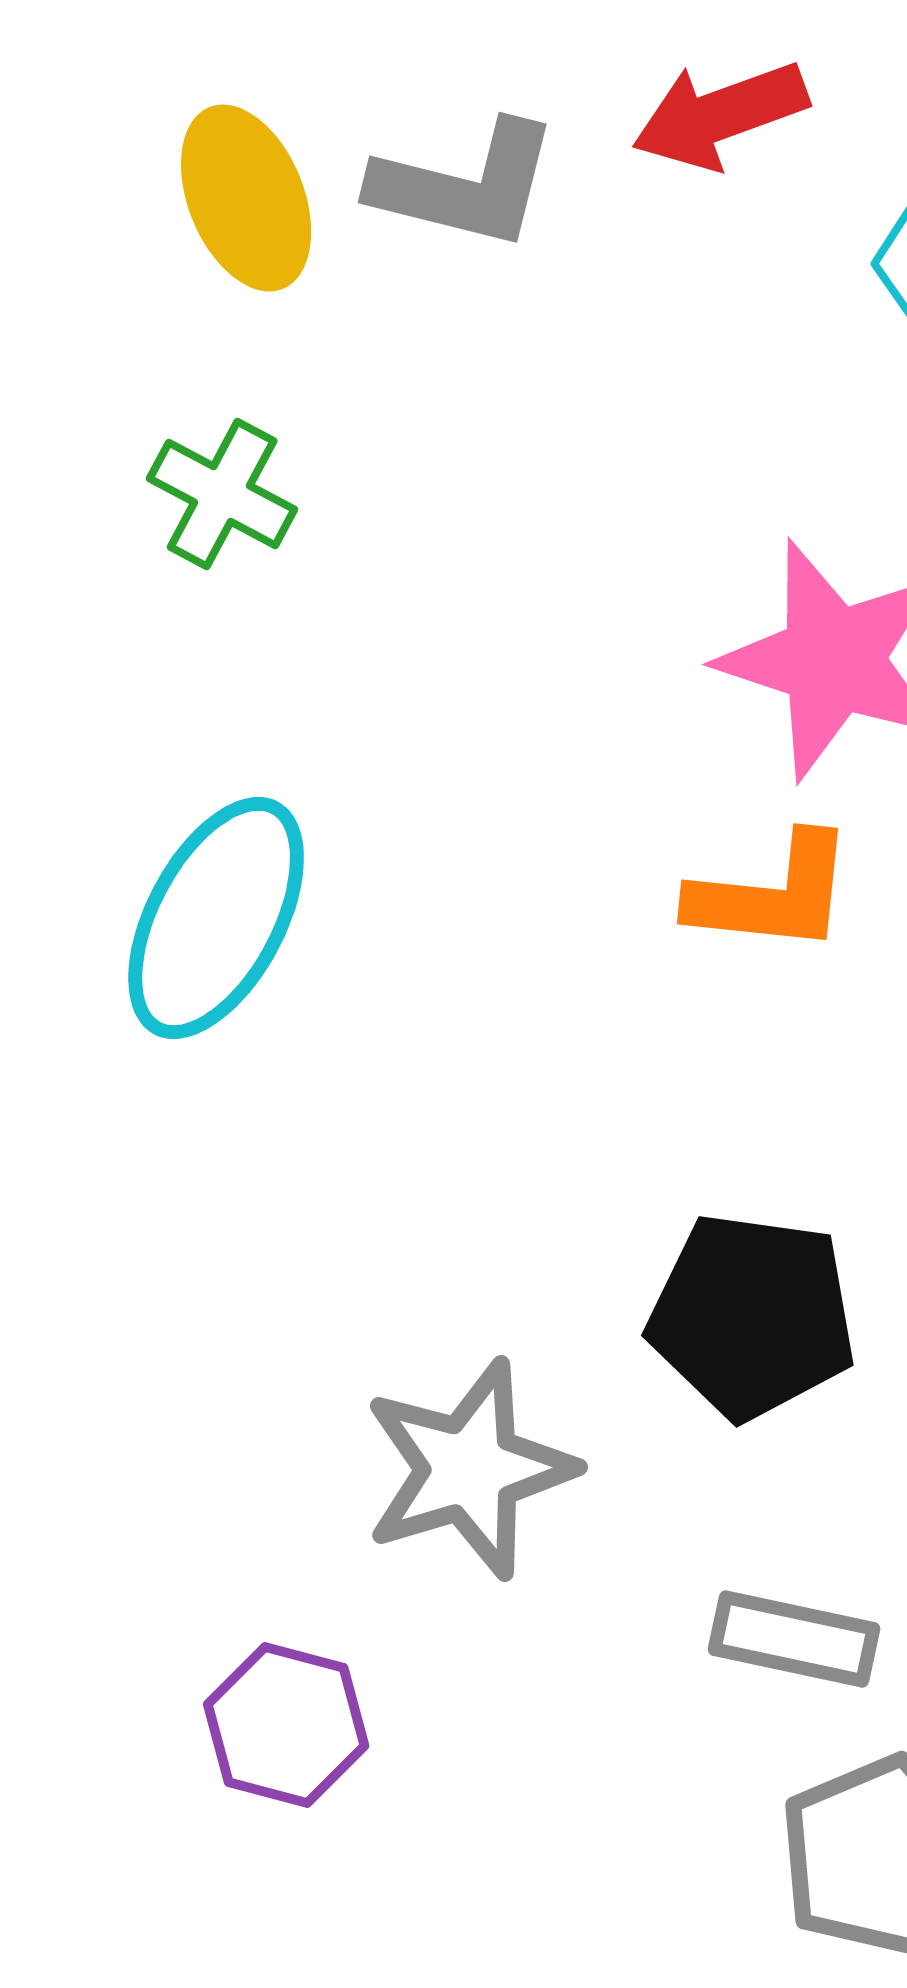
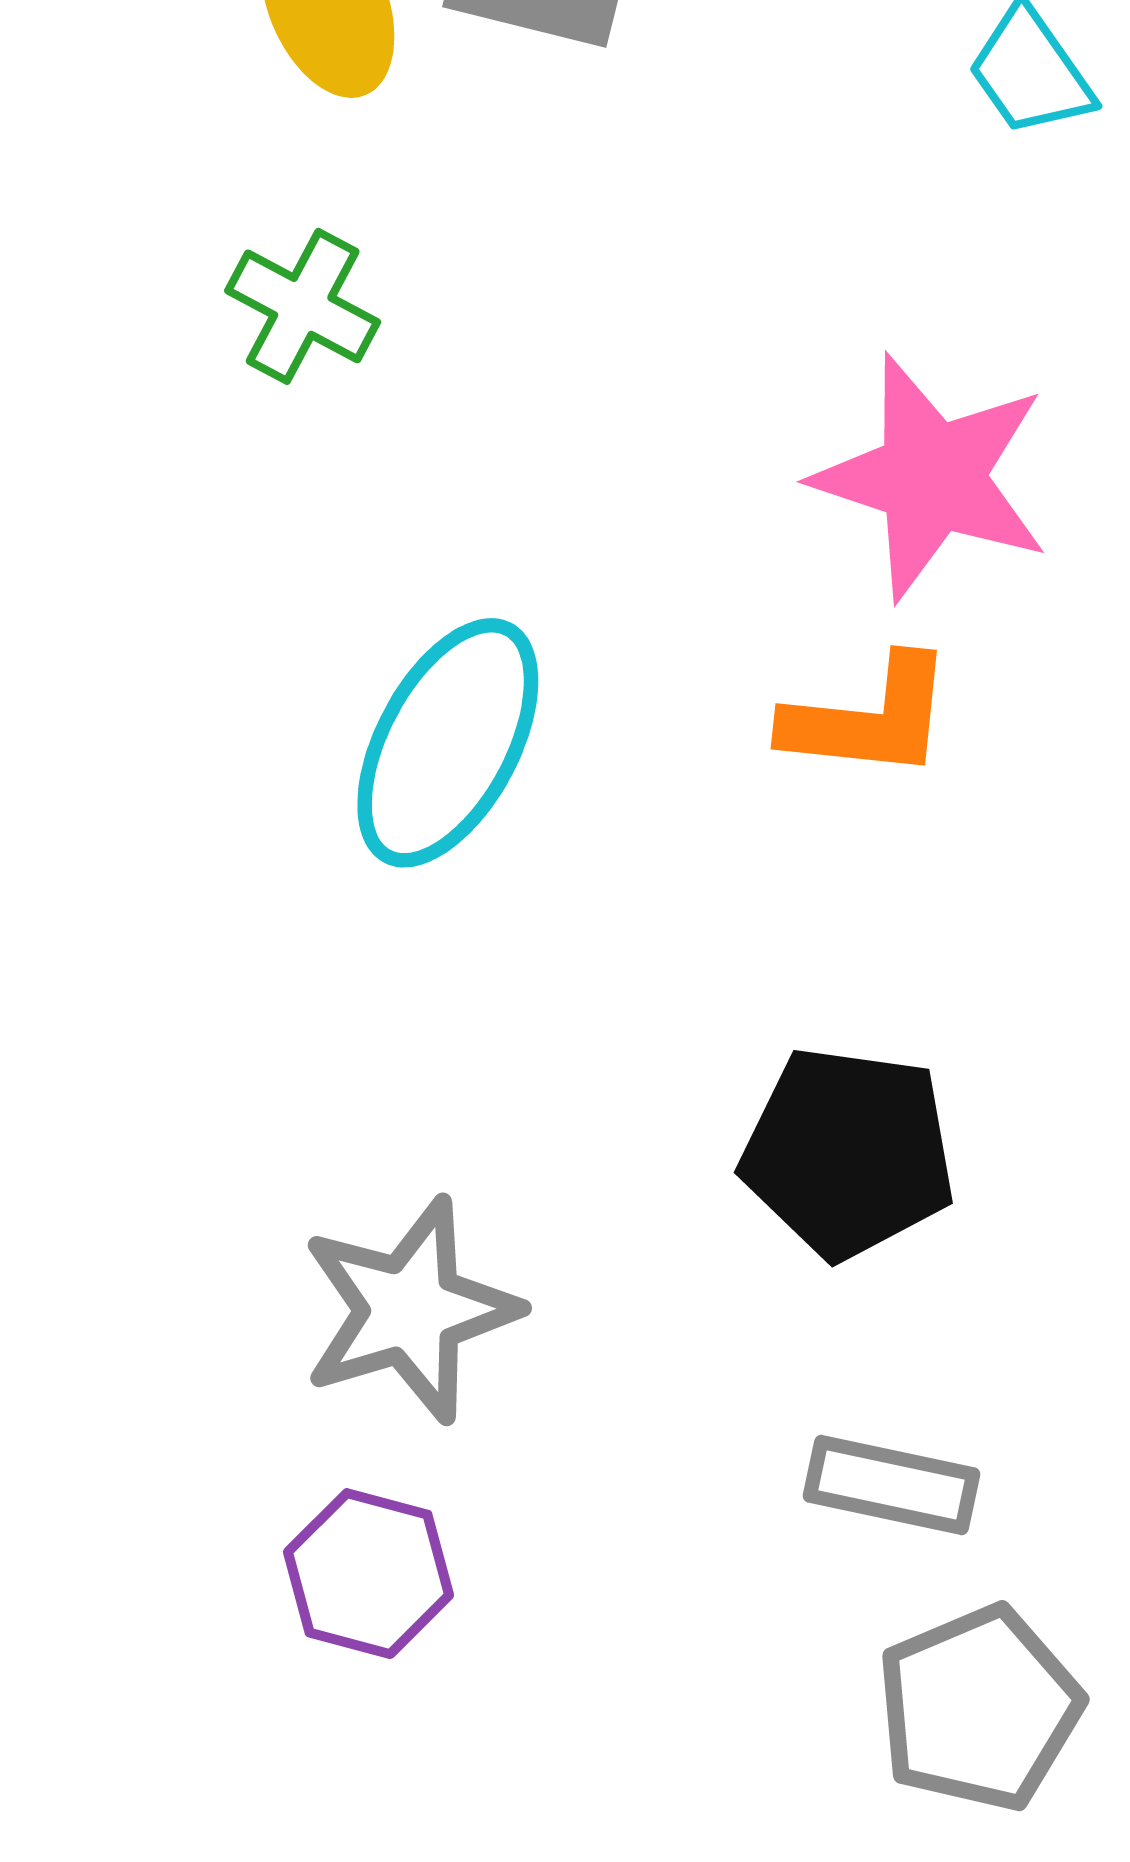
cyan ellipse: (216, 918) -> (448, 743), moved
gray star: (469, 1469) -> (410, 1310), moved

